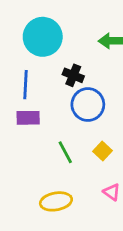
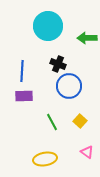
cyan circle: (43, 37) -> (48, 26), moved

